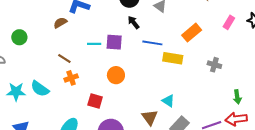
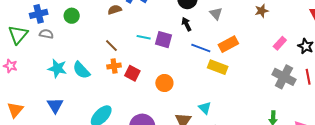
orange rectangle: (192, 33) -> (228, 44), moved
gray cross: (214, 65) -> (284, 77), moved, size x1.6
orange circle: (116, 75) -> (164, 83), moved
red square: (95, 101) -> (132, 73), moved

